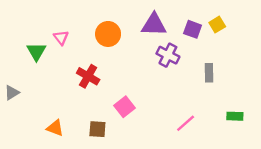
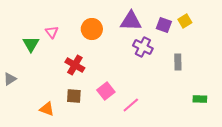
pink line: (186, 123) -> (131, 105), moved
brown square: (97, 129) -> (74, 96), moved

